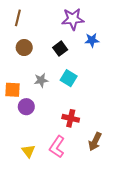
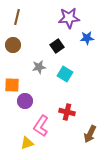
brown circle: (24, 48) -> (13, 45), moved
gray star: (41, 80) -> (39, 67), moved
pink L-shape: (57, 147) -> (41, 126), moved
yellow triangle: (28, 151) -> (27, 143), turned 48

